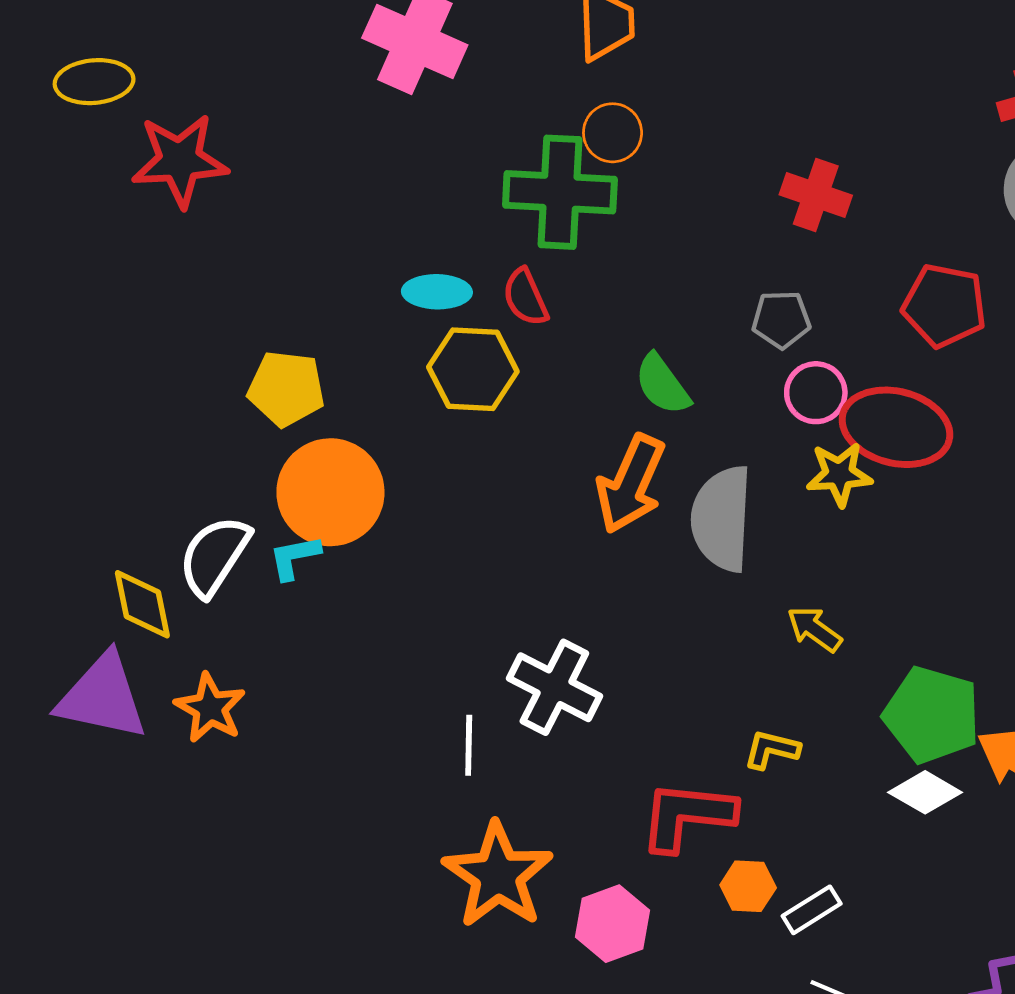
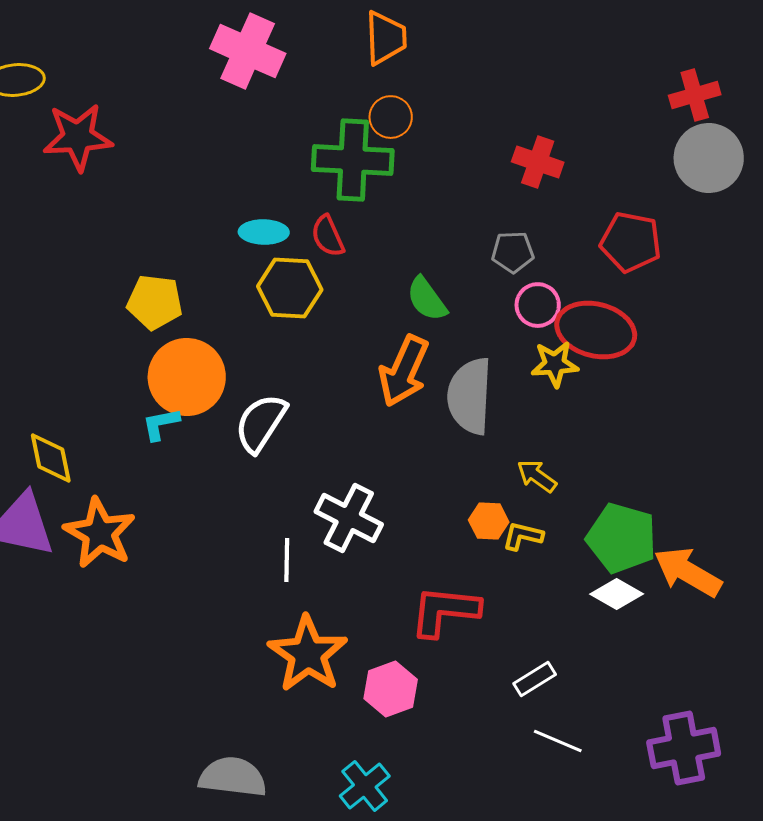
white semicircle: (214, 556) -> (261, 423), moved
orange star: (210, 708) -> (100, 533), size x1.4
yellow L-shape: (772, 749) -> (523, 536), moved
orange hexagon: (748, 886) -> (489, 521), moved

